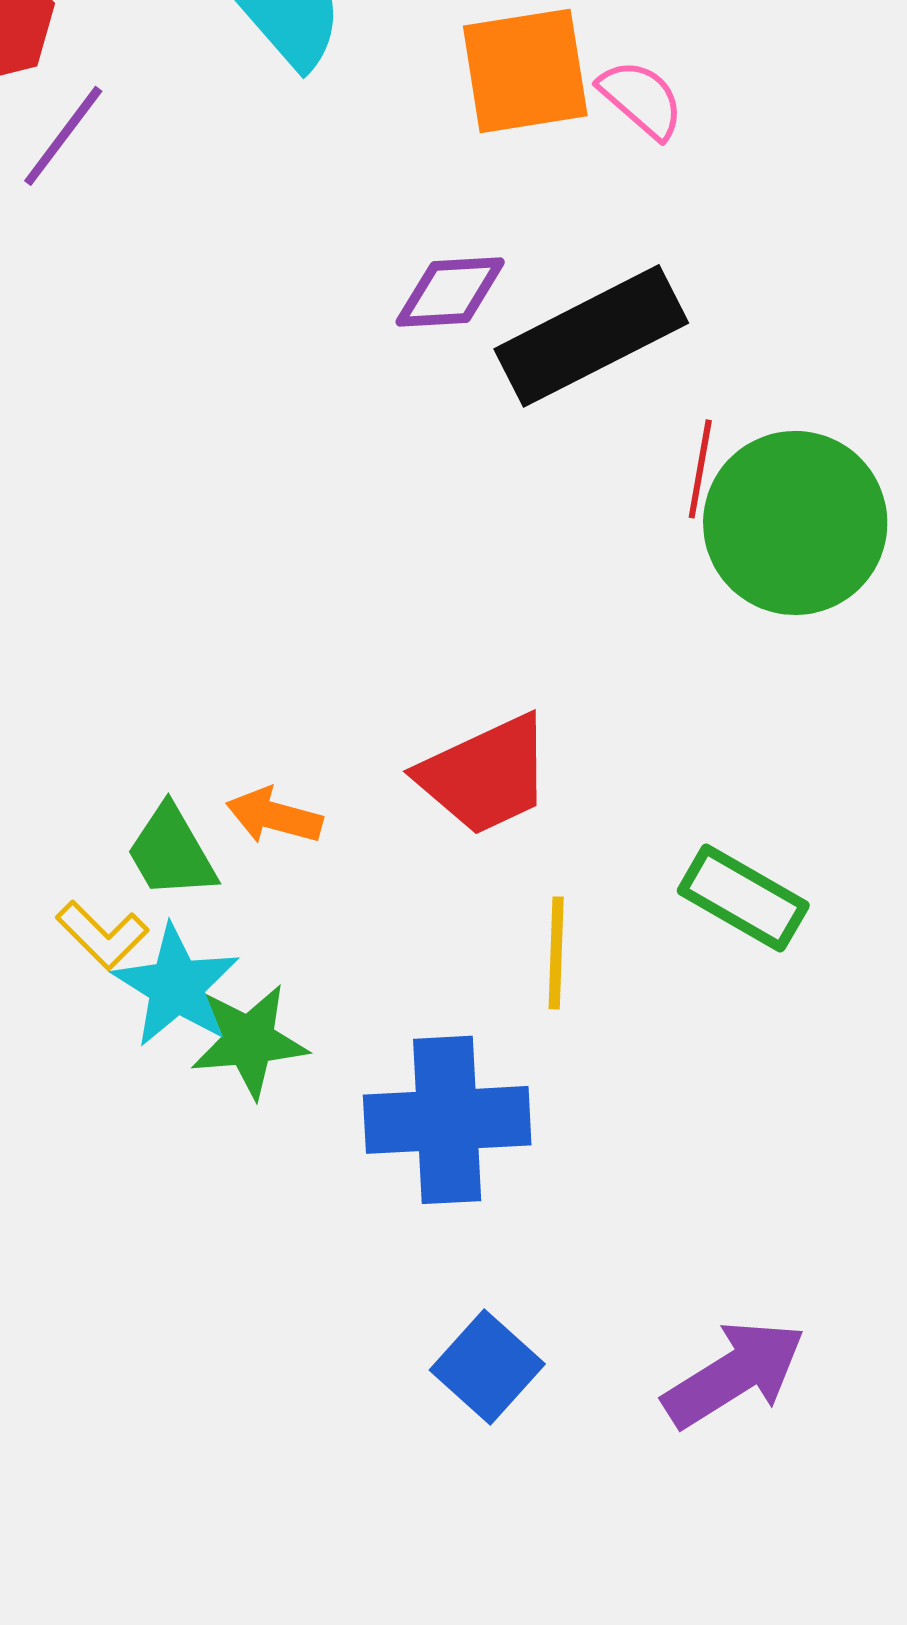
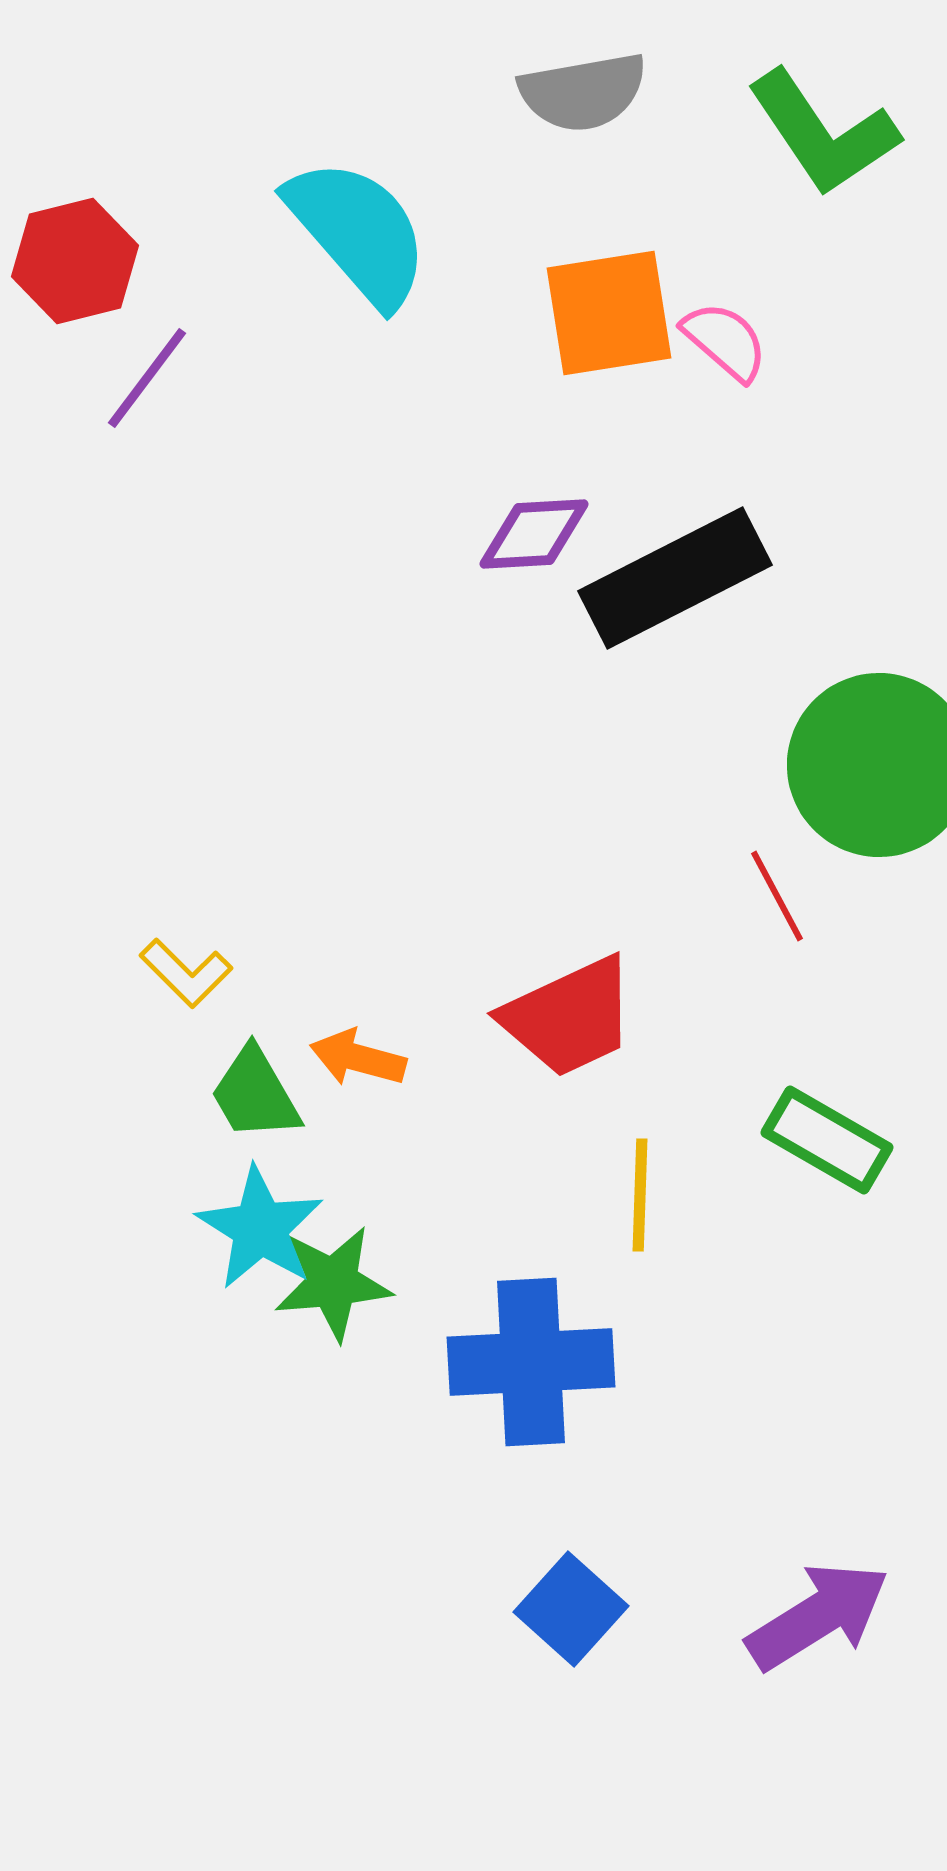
red line: (700, 469) -> (777, 896), moved, turned -38
yellow L-shape: (102, 935) -> (186, 973), moved

